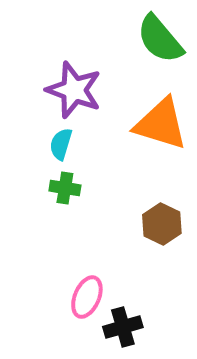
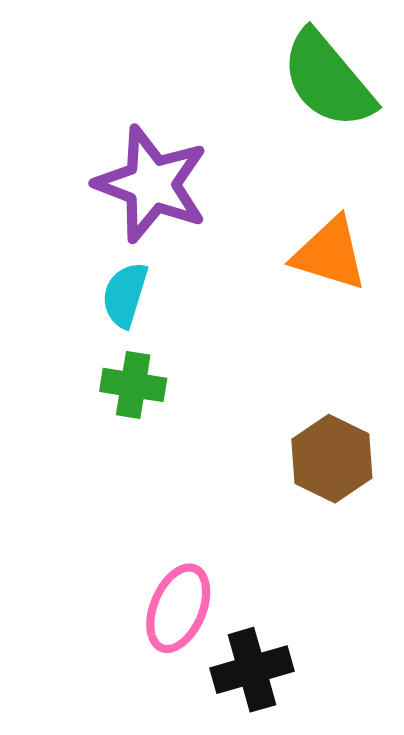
orange triangle: (161, 124) -> (330, 254), size x0.7

